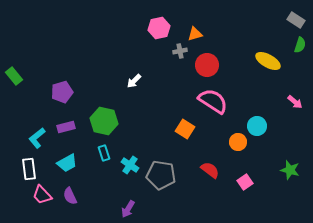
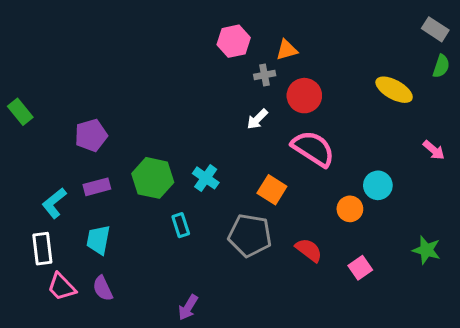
white arrow: (134, 81) -> (257, 119), moved
cyan rectangle: (104, 153) -> (181, 225), moved
cyan trapezoid: (67, 163) -> (98, 240), turned 130
cyan cross: (130, 165) -> (206, 178), moved
gray pentagon: (161, 175) -> (250, 235), moved

